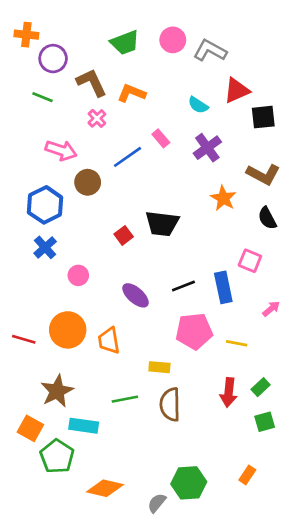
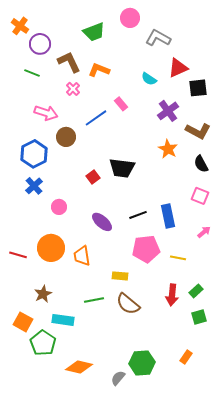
orange cross: (26, 35) -> (20, 26), turned 30
pink circle: (173, 40) -> (130, 18), moved
purple cross: (207, 148) -> (168, 111), moved
pink square: (250, 261) -> (200, 196), moved
brown star: (57, 391) -> (43, 294), size x0.7
brown semicircle: (170, 404) -> (128, 304), turned -50

